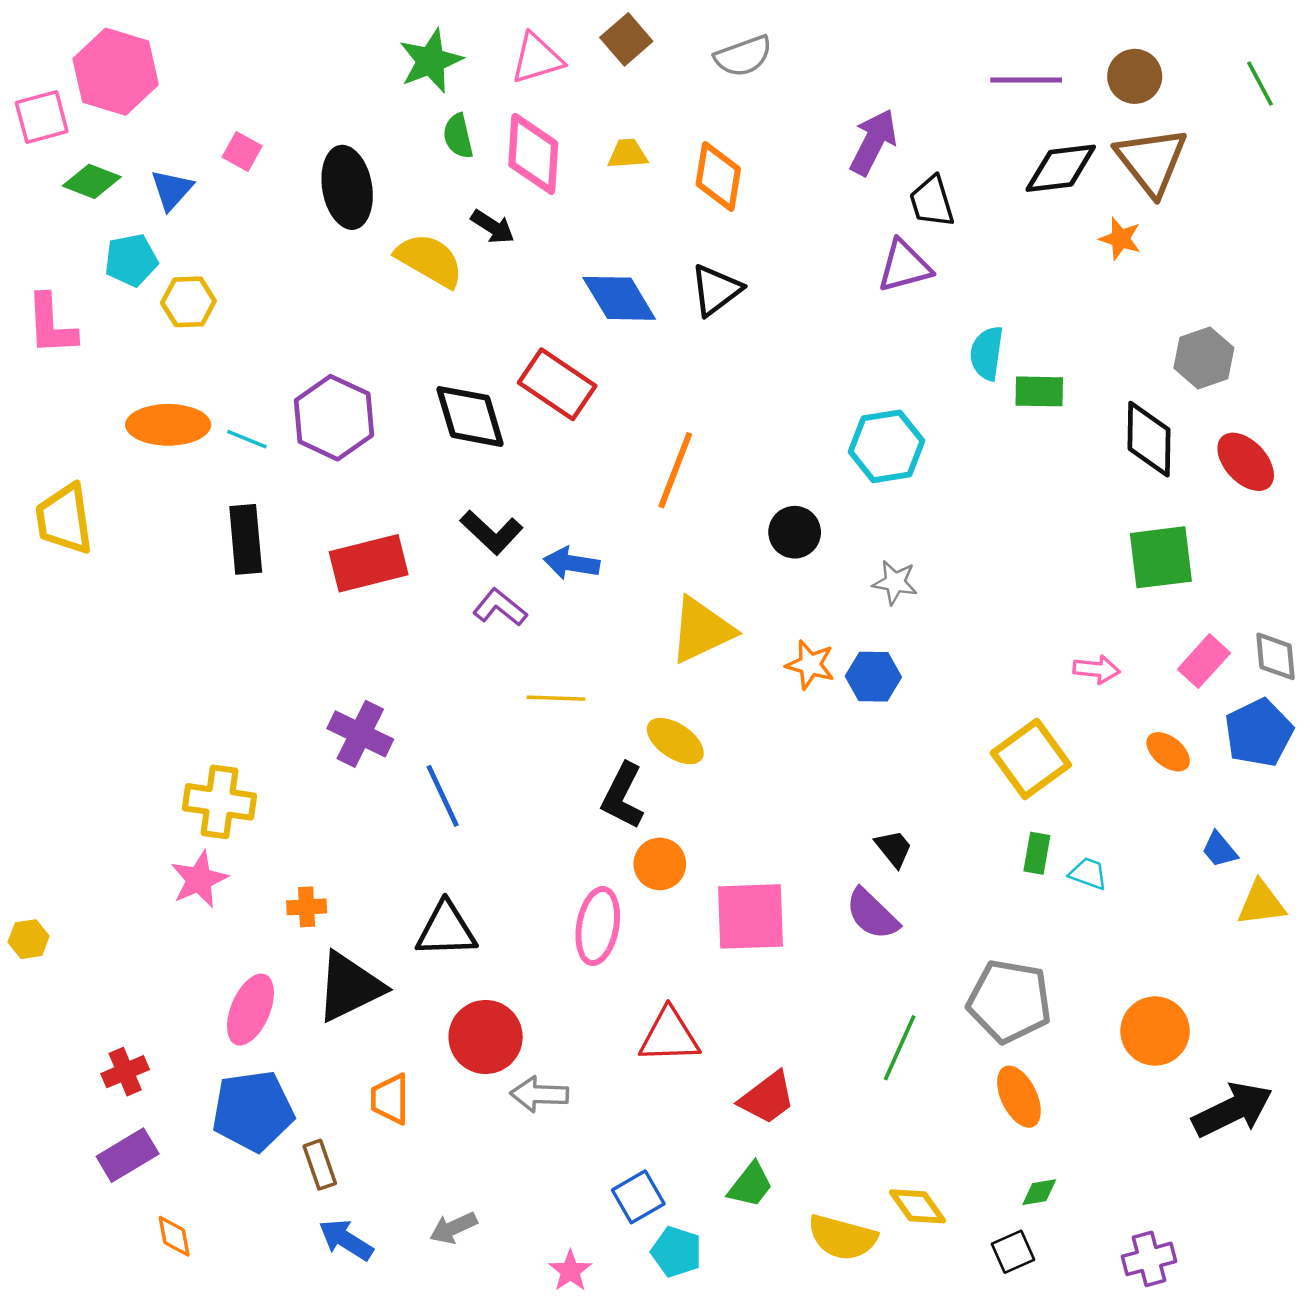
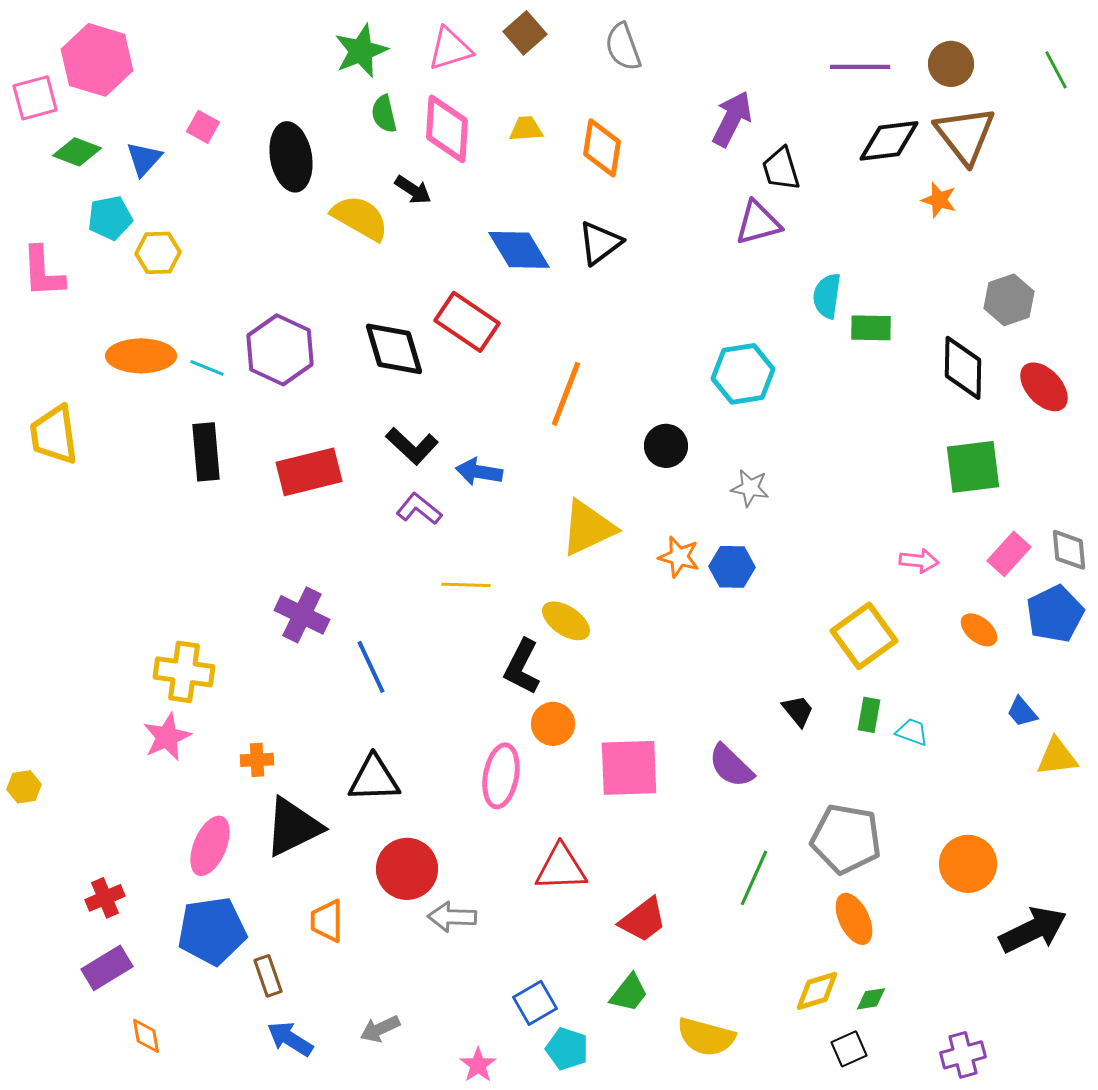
gray semicircle: (743, 56) -> (623, 47), turned 90
black trapezoid: (894, 848) -> (798, 711), moved
yellow diamond: (918, 1206) -> (817, 991), moved, turned -72

